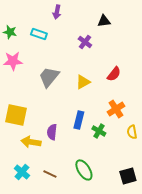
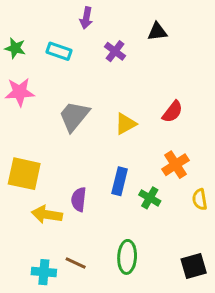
purple cross: (85, 42) -> (115, 51), moved
green ellipse: (84, 170) -> (127, 257), turned 35
cyan cross: (22, 172) -> (44, 272), moved, turned -35

